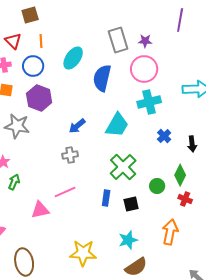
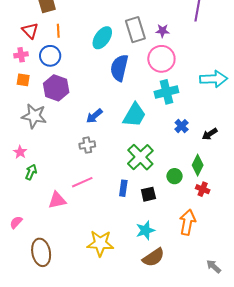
cyan ellipse: (73, 58) -> (102, 38), moved
black arrow: (192, 144) -> (210, 134), turned 63

